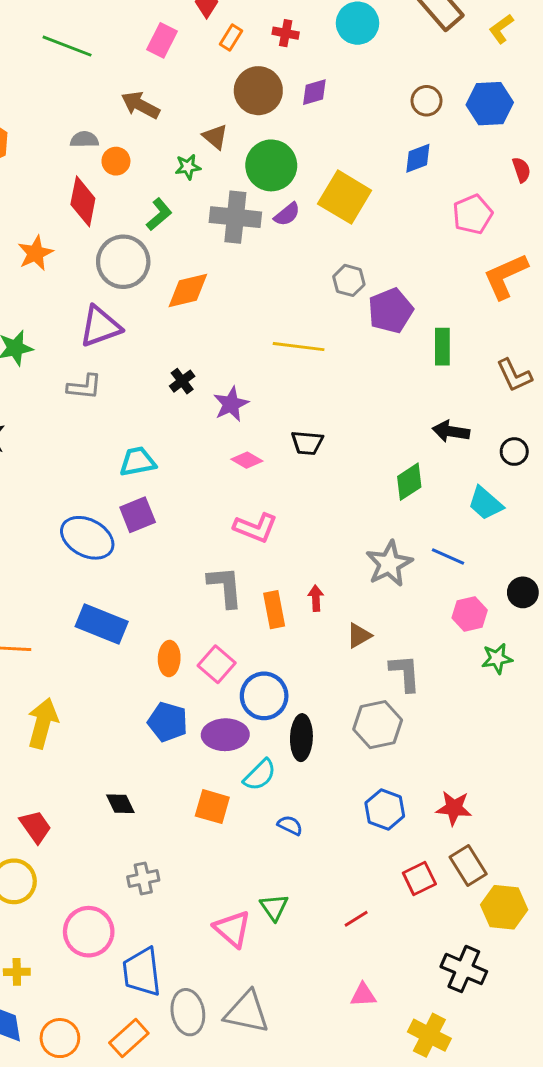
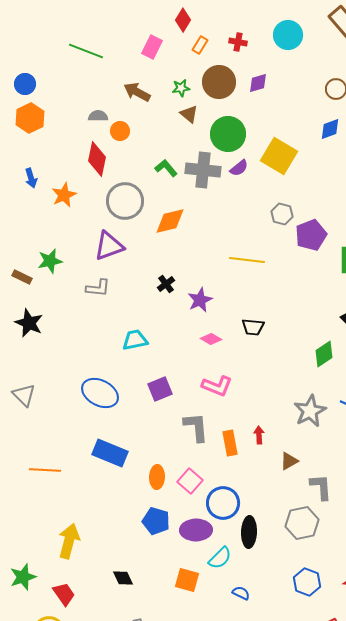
green star: (188, 167) -> (181, 88), moved
green L-shape: (159, 214) -> (166, 168), moved, turned -90
purple square: (138, 515) -> (160, 389), moved
yellow arrow: (43, 723) -> (69, 541), moved

